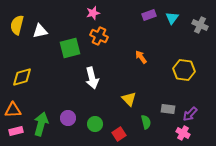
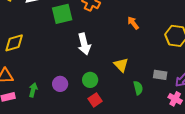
green arrow: (41, 124) -> (33, 90), size x0.6
green circle: (95, 124) -> (90, 80), moved
red square: (119, 134) -> (95, 100), moved

